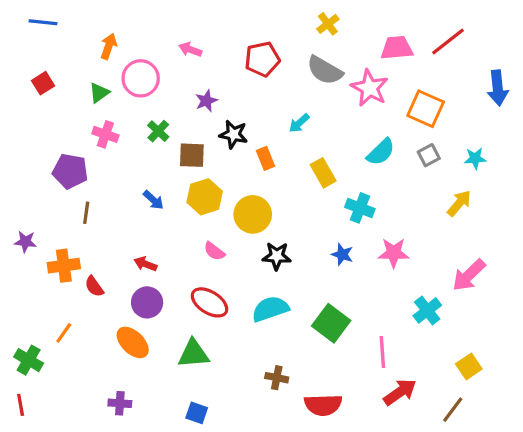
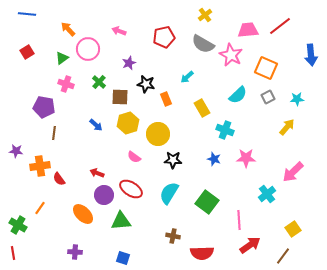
orange arrow: (109, 46) -> (68, 29), turned -63
red arrow: (145, 264) -> (97, 173), moved
purple circle: (147, 302) -> (104, 195), moved
cyan semicircle: (270, 309) -> (169, 193), turned -40

